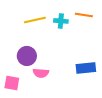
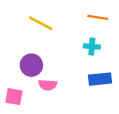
yellow line: (35, 20) -> (41, 23), turned 40
cyan cross: (61, 21) -> (92, 47), moved

